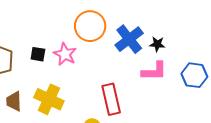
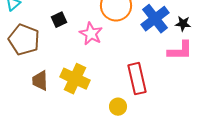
black square: (38, 54) -> (59, 20), moved, turned -35

